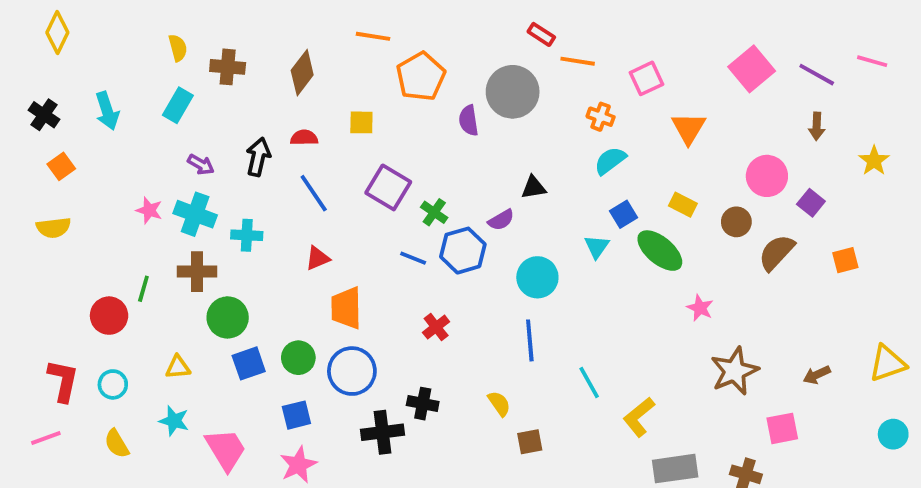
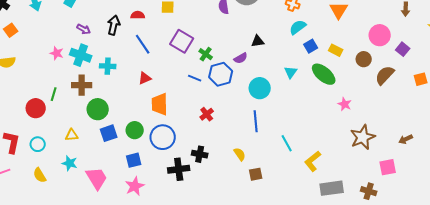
blue square: (624, 214) -> (311, 46), moved

